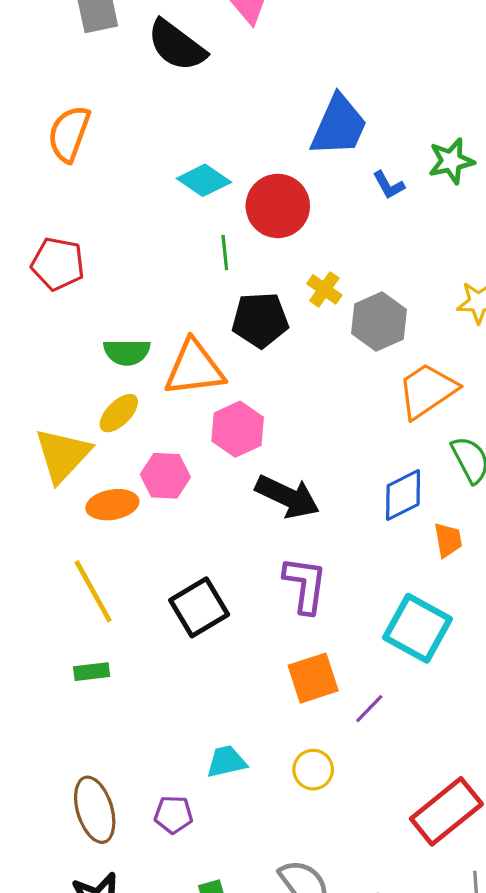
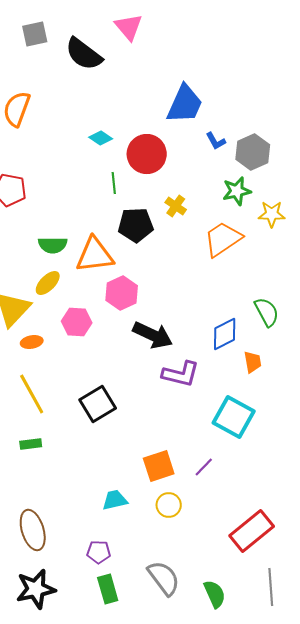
green star: (451, 161) -> (237, 191), moved
cyan diamond: (204, 180) -> (101, 138), size x0.7
gray hexagon: (379, 322) -> (253, 152), moved
orange trapezoid: (427, 391) -> (223, 239), moved
orange ellipse: (112, 505) -> (32, 342), moved, size x0.7
purple L-shape: (305, 585) -> (181, 374), moved, turned 96
orange square: (313, 678) -> (159, 466), moved
purple pentagon: (173, 815) -> (99, 552), moved

